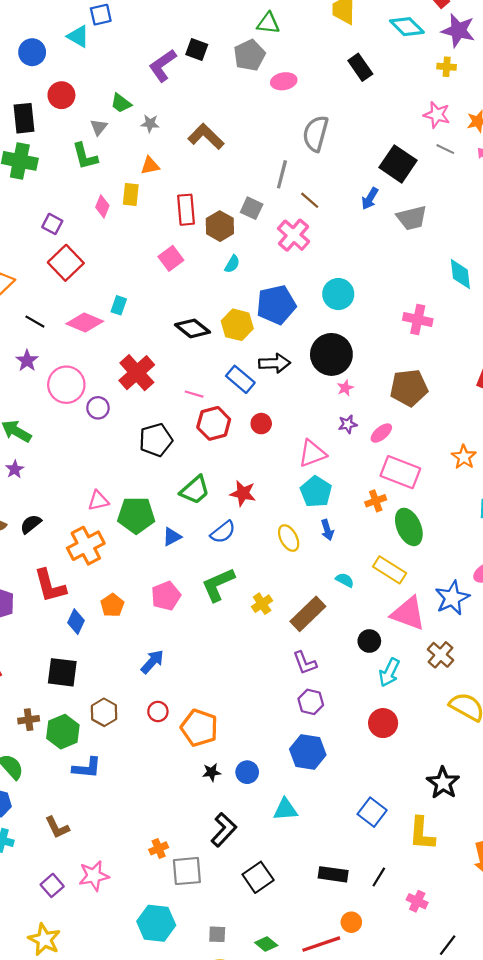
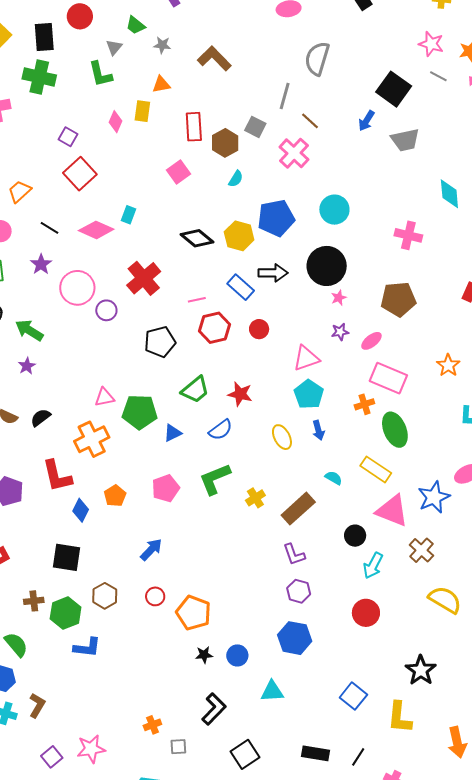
pink line: (194, 394) -> (197, 300), turned -30
brown L-shape: (57, 827) -> (37, 705), moved, turned -125
gray square: (187, 871) -> (178, 747), size x0.6

